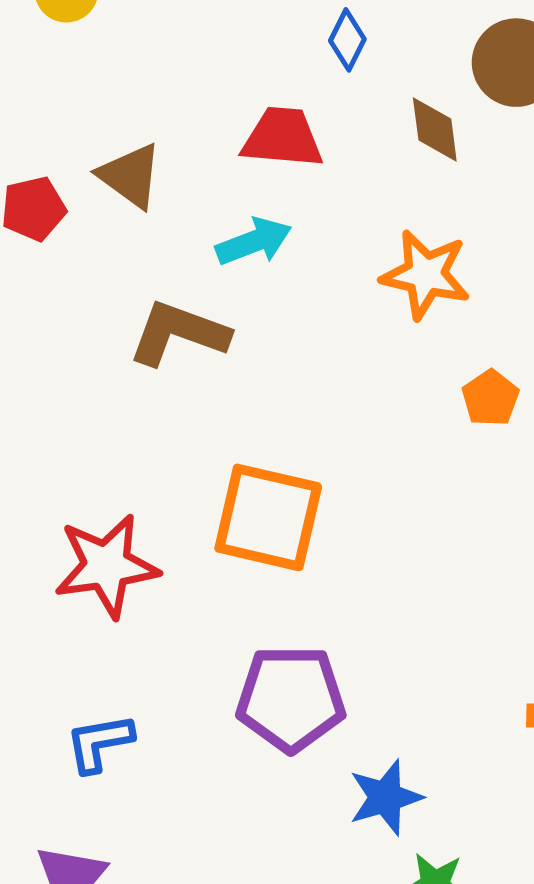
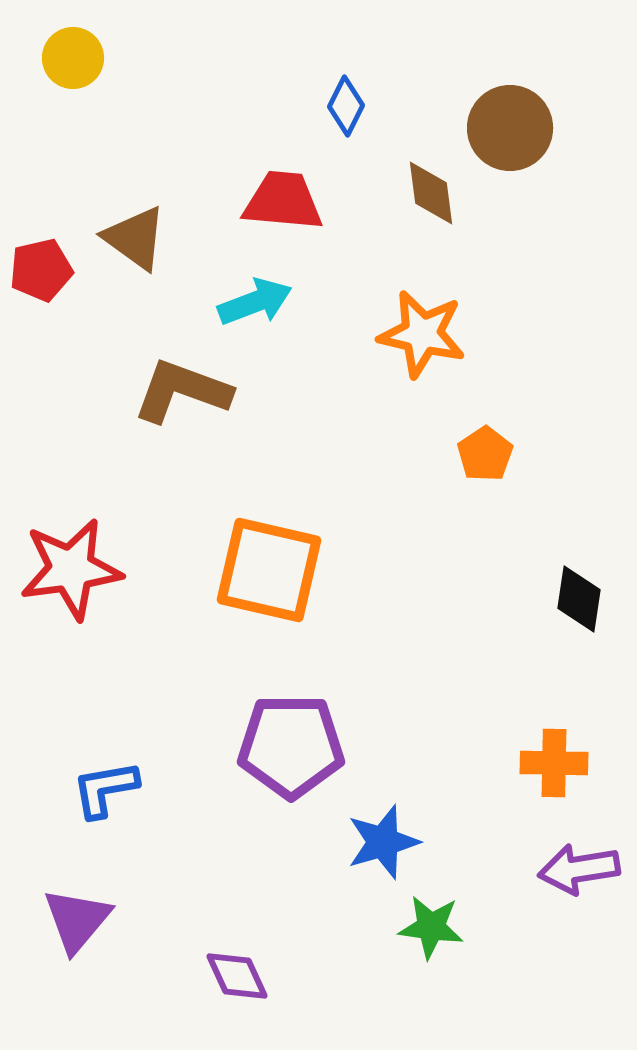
red star: (107, 566) -> (71, 569), moved

